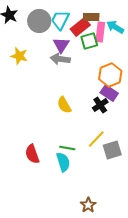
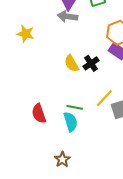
yellow star: (19, 56) -> (26, 34), moved
black cross: (100, 105) -> (91, 63), moved
brown star: (88, 205) -> (62, 160), moved

